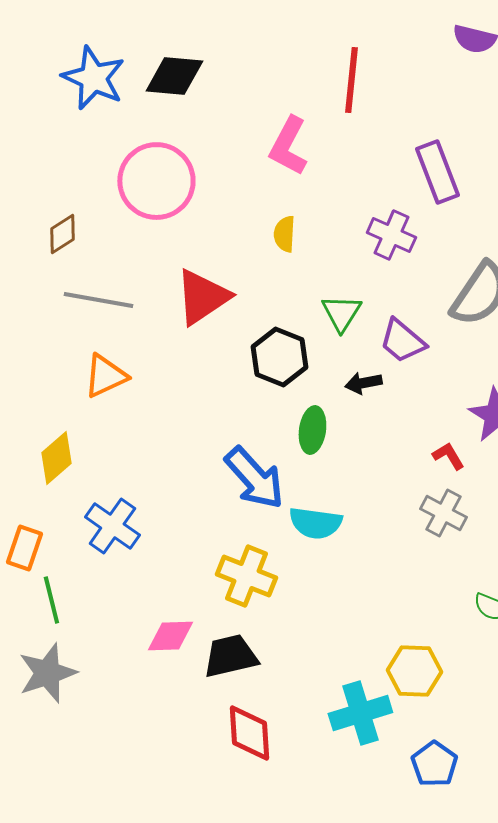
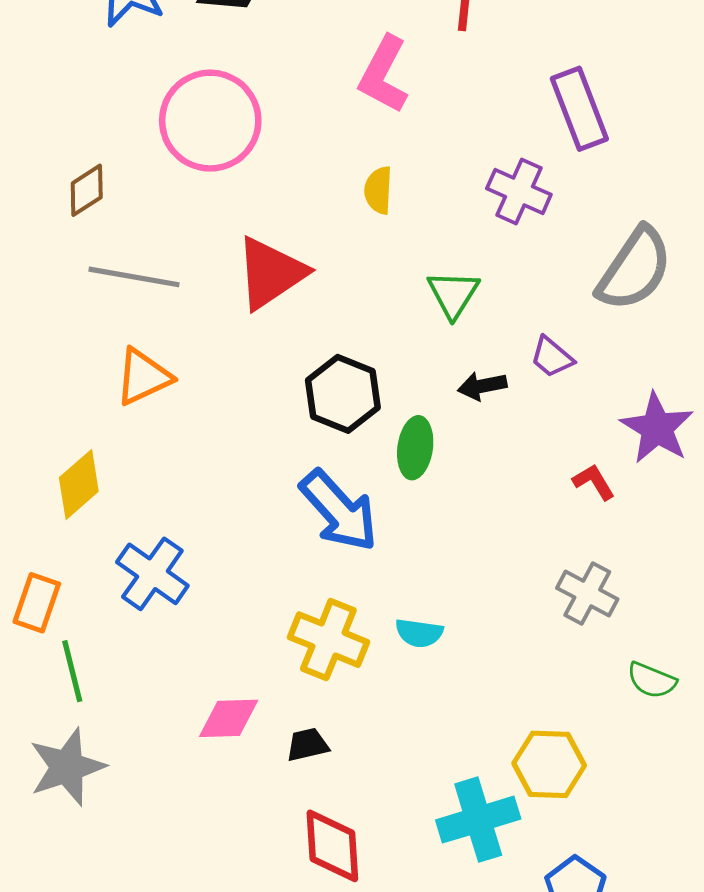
purple trapezoid: (402, 341) -> (552, 357), moved, size x0.7
black hexagon: (279, 357) -> (343, 394), moved
gray cross: (443, 513) -> (587, 594), moved
cyan semicircle: (315, 523) -> (419, 633), moved, size x0.7
black trapezoid: (230, 656) -> (307, 745), size x0.6

